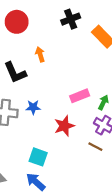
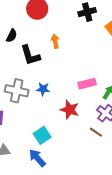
red star: (64, 126) -> (70, 110), turned 30
cyan square: (38, 157) -> (42, 135), turned 30

